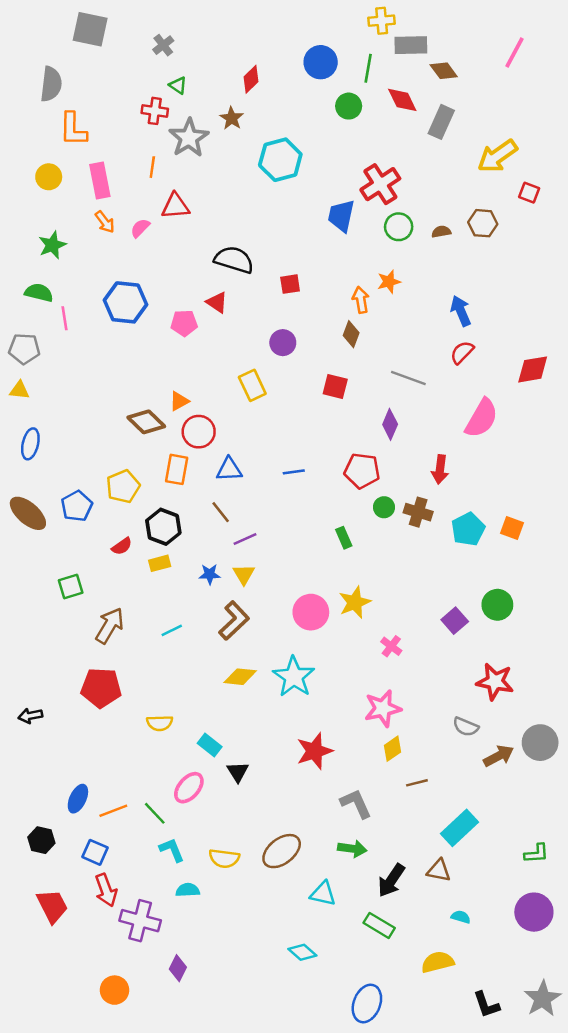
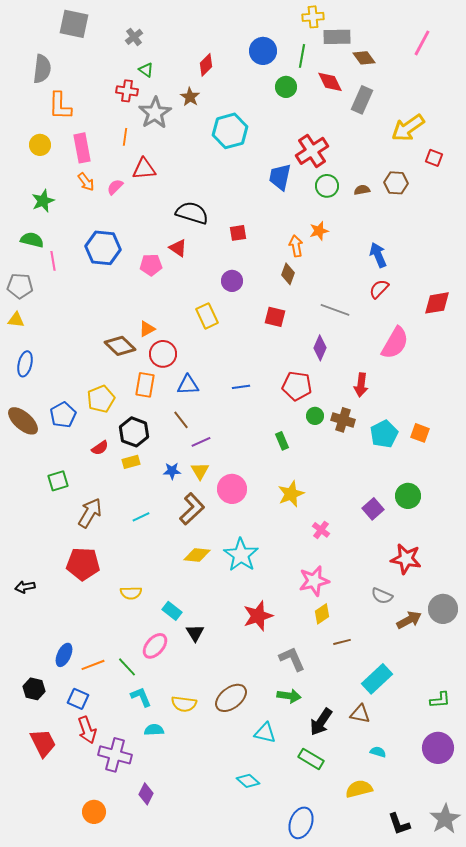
pink circle: (311, 612) -> (232, 489), moved

